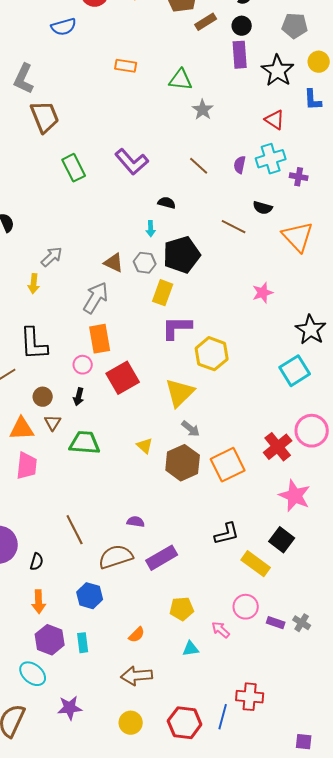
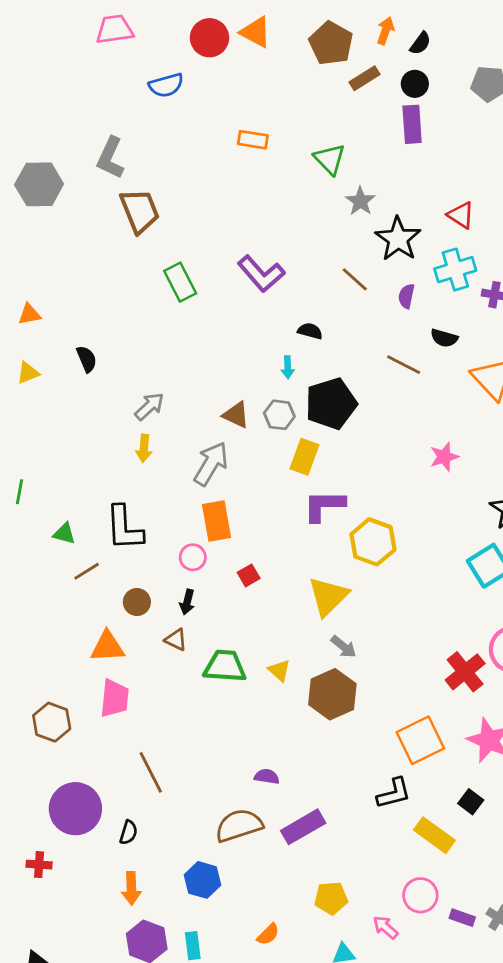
black star: (278, 71) -> (398, 239), moved
green triangle: (181, 80) -> (330, 159), turned 40
purple semicircle: (240, 165) -> (406, 296), moved
yellow arrow: (34, 284) -> (144, 448), moved
red square: (123, 378) -> (249, 575), size x0.5
brown triangle: (53, 423) -> (176, 640), moved, turned -36
green trapezoid: (85, 443) -> (225, 666), moved
orange square: (228, 465) -> (420, 740), moved
brown line: (75, 530) -> (151, 772), moved
black square: (282, 540) -> (471, 802), size x0.7

